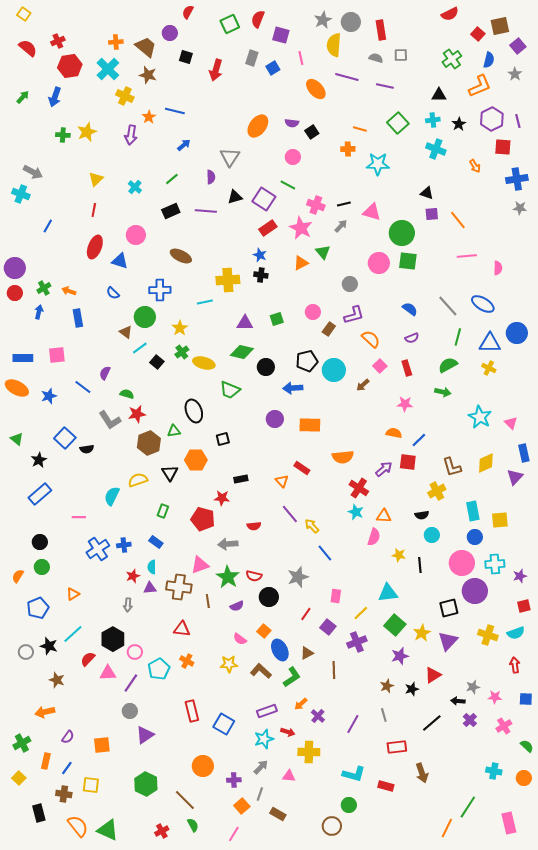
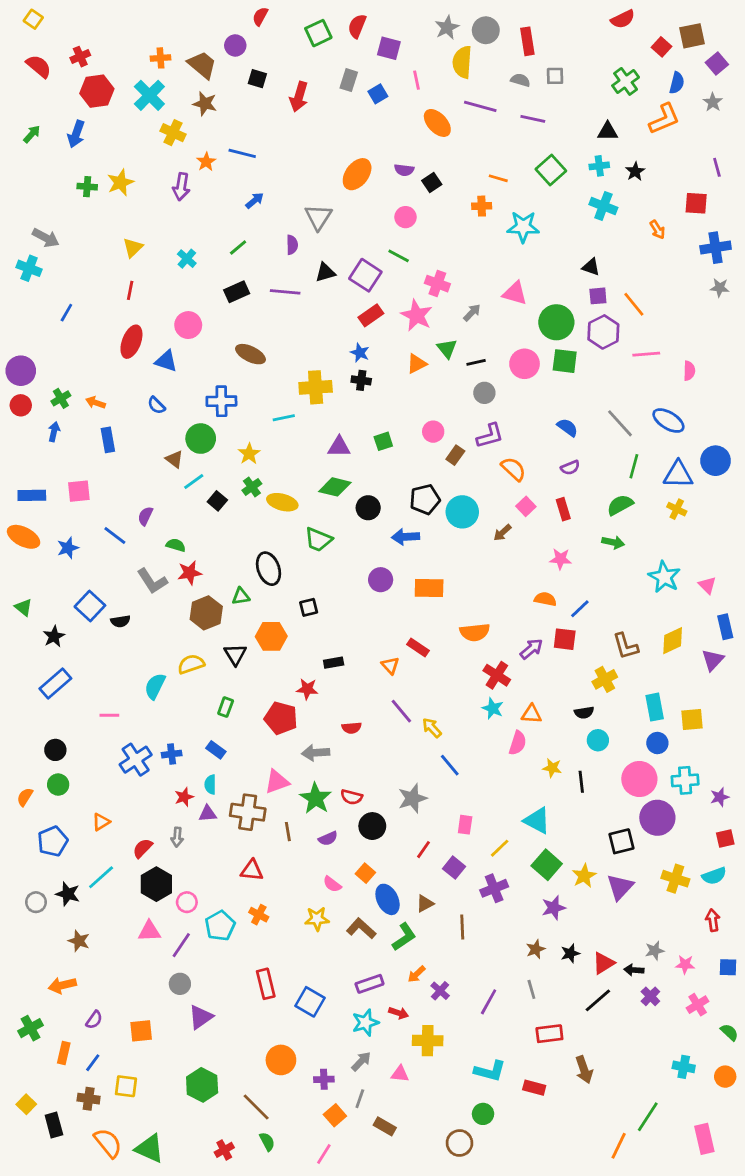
purple hexagon: (492, 119) -> (603, 332), moved
black line: (344, 204) -> (476, 362), moved
cyan triangle: (388, 593) -> (537, 821), turned 35
red semicircle: (88, 659) -> (143, 848), moved
red triangle: (433, 675) -> (603, 963), moved
yellow square: (19, 778) -> (26, 1104), moved

